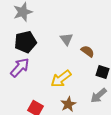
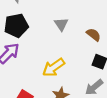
brown semicircle: (88, 51) -> (94, 35), moved

